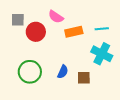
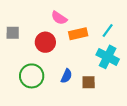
gray square: (18, 20) -> (13, 33), moved
cyan line: (102, 29) -> (108, 31), turned -48
red circle: (36, 32) -> (45, 42), moved

